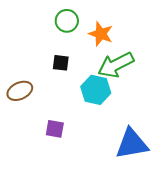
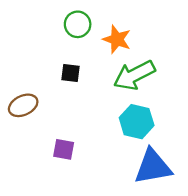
cyan hexagon: (96, 90) -> (137, 122), moved

